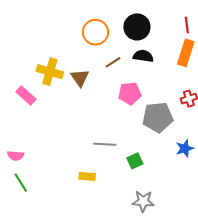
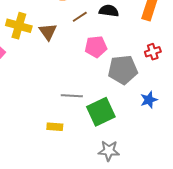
green square: (135, 161) -> (101, 112), size x1.8

